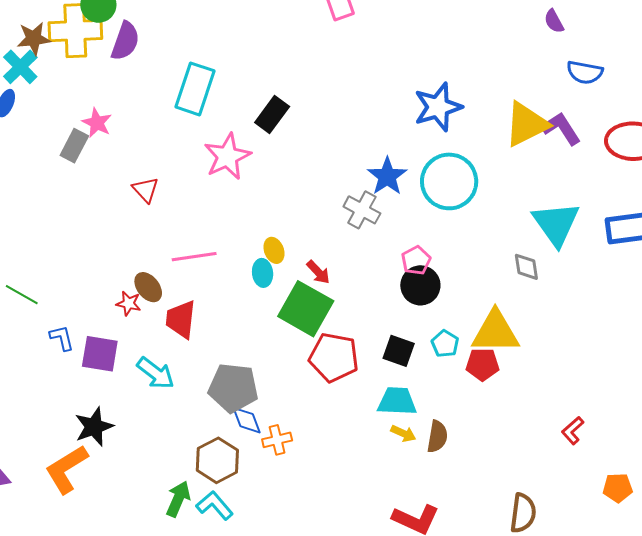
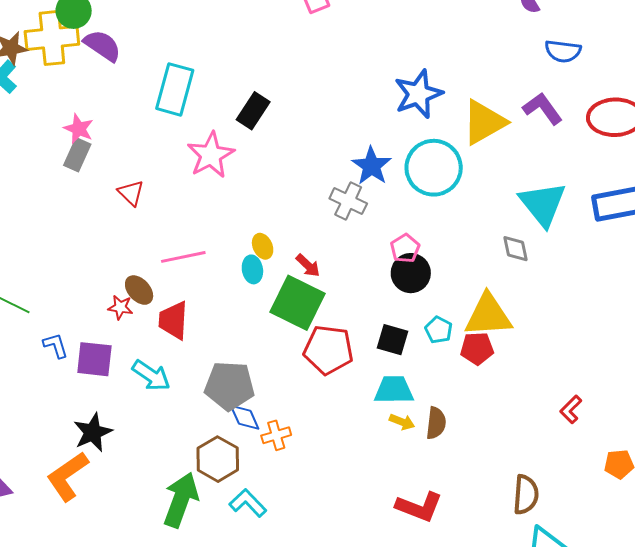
purple semicircle: (125, 41) -> (102, 46), turned -72
yellow triangle: (526, 124) -> (484, 122), moved
gray rectangle: (74, 146) -> (77, 155), moved
green arrow: (178, 499) -> (181, 500), size x1.5
cyan L-shape: (215, 505) -> (248, 503), moved

